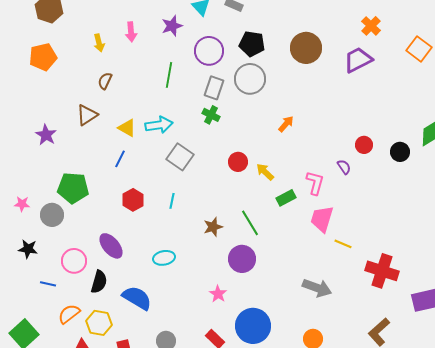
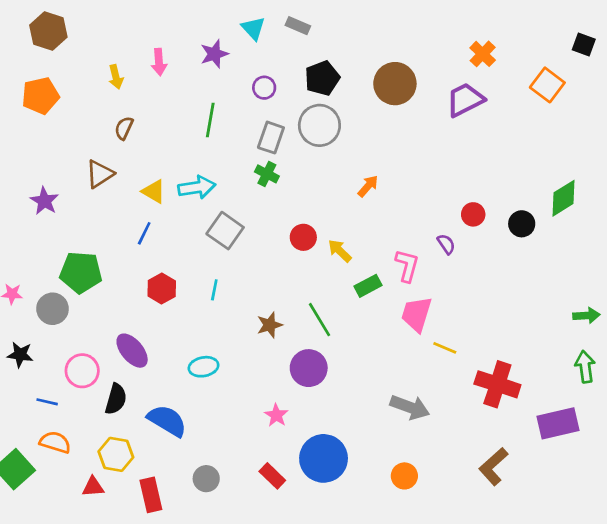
black pentagon: (252, 44) -> (322, 78), turned -30
purple circle: (209, 51) -> (264, 88), size x0.6
orange semicircle: (69, 314) -> (55, 442), moved, turned 55

